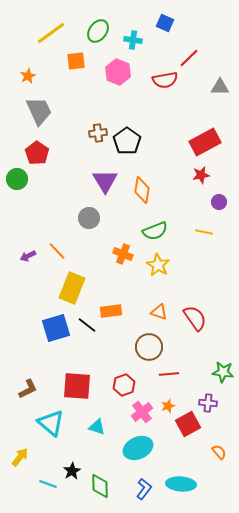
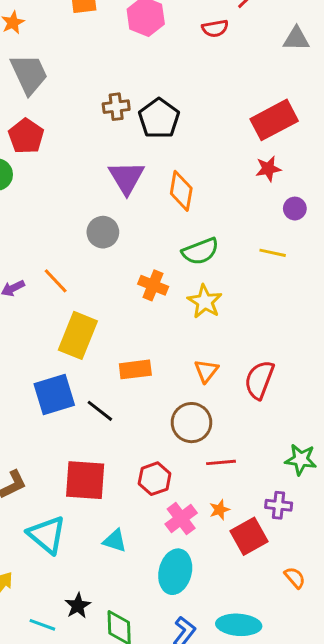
red semicircle: (165, 80) -> (215, 28), size x0.7
orange triangle: (159, 312) -> (206, 371), turned 48
red semicircle: (195, 318) -> (259, 380), turned -124
black line: (87, 325) -> (100, 411), moved
cyan ellipse: (138, 448) -> (175, 572), turned -52

